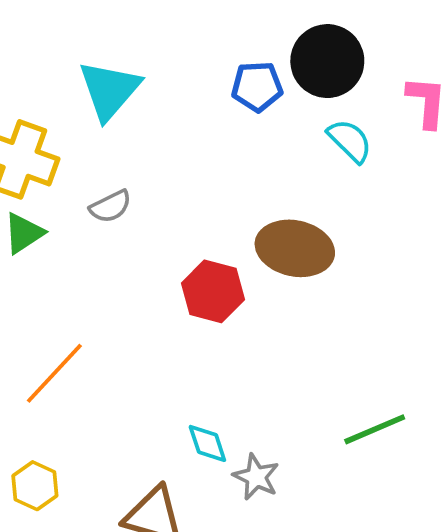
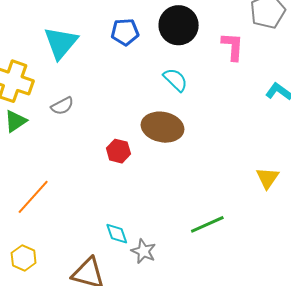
blue pentagon: (257, 87) -> (125, 32), moved
cyan semicircle: (350, 141) -> (175, 80), moved
red hexagon: (213, 291) -> (118, 151), size x0.7

